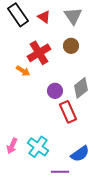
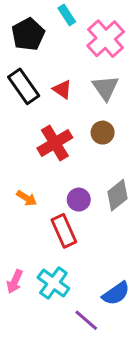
orange arrow: (23, 71) -> (27, 198), moved
red rectangle: (68, 112) -> (64, 231), moved
purple line: (60, 172) -> (86, 320), turned 42

